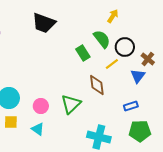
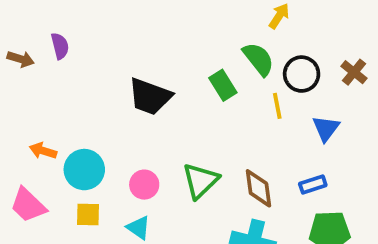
black trapezoid: (44, 23) -> (150, 97), moved
brown cross: (148, 59) -> (354, 72), moved
yellow line: (112, 64) -> (277, 106), turned -64
brown diamond: (97, 85) -> (258, 188), moved

